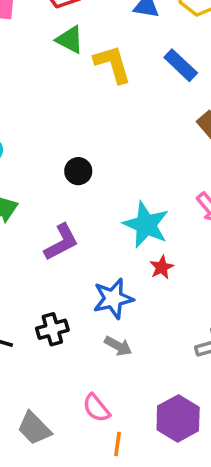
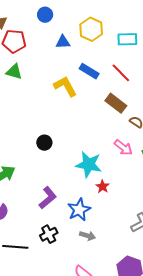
green triangle: (70, 40) -> (14, 72), moved
yellow L-shape: (112, 64) -> (65, 86), moved
purple L-shape: (61, 242) -> (48, 198), moved

